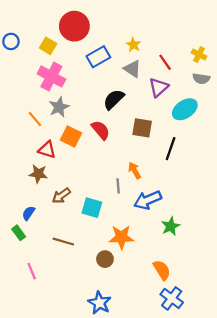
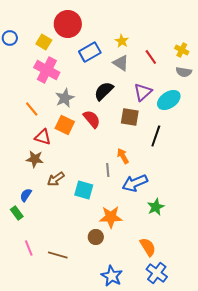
purple triangle: (159, 87) -> (143, 92), moved
gray star: (59, 107) -> (65, 98), moved
brown line: (63, 242) -> (58, 255), moved
blue star: (100, 303) -> (112, 276), moved

